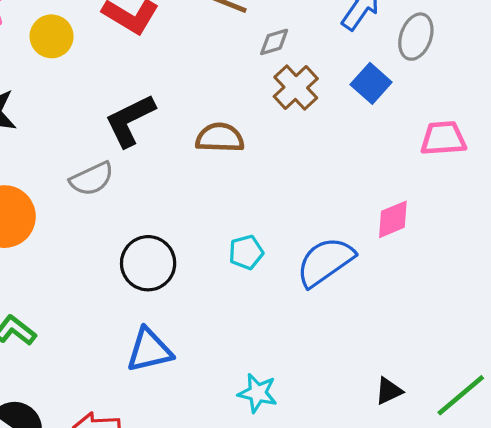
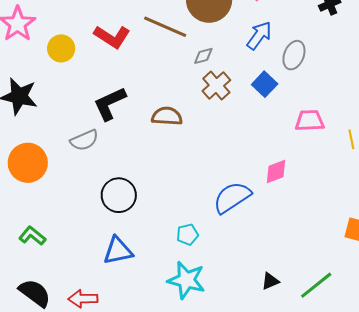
cyan pentagon: (246, 252) -> (187, 235), moved
cyan star: (258, 393) -> (186, 280), size x1.5

